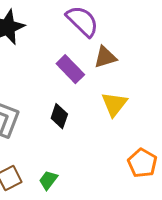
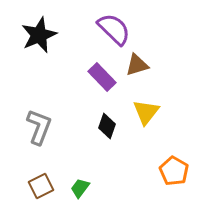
black diamond: (59, 116) -> (107, 126), moved

